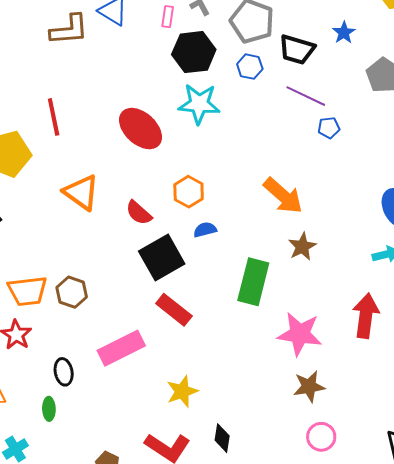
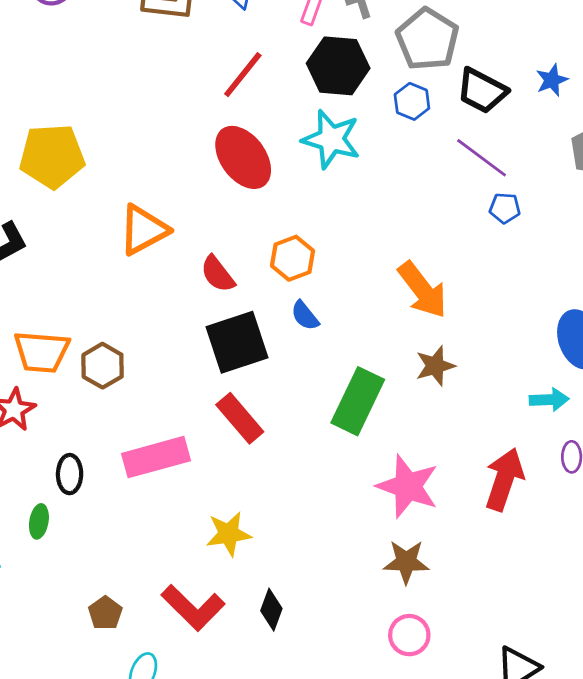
red line: (54, 117) -> (243, 75), moved, turned 39
orange triangle: (81, 192) -> (144, 230), turned 45
blue semicircle: (205, 230) -> (305, 316), turned -125

